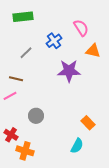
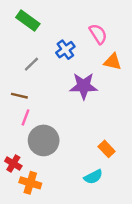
green rectangle: (23, 17) -> (28, 21), turned 42
pink line: (10, 96) -> (25, 117), moved, turned -40
gray circle: (36, 116) -> (44, 140), size x1.6
cyan semicircle: (77, 146) -> (93, 177), turned 35

